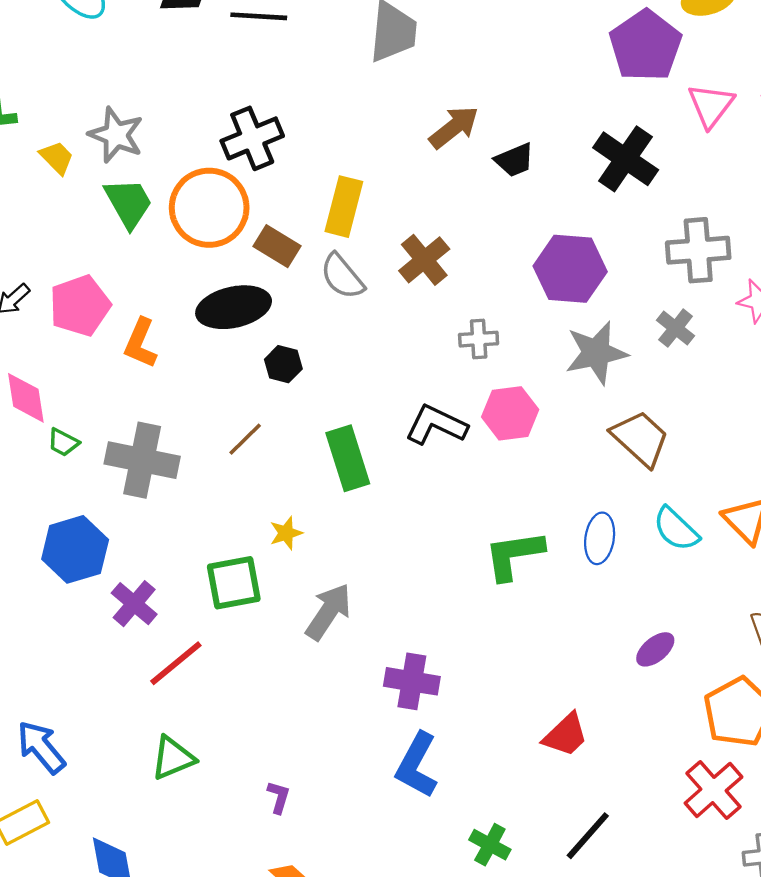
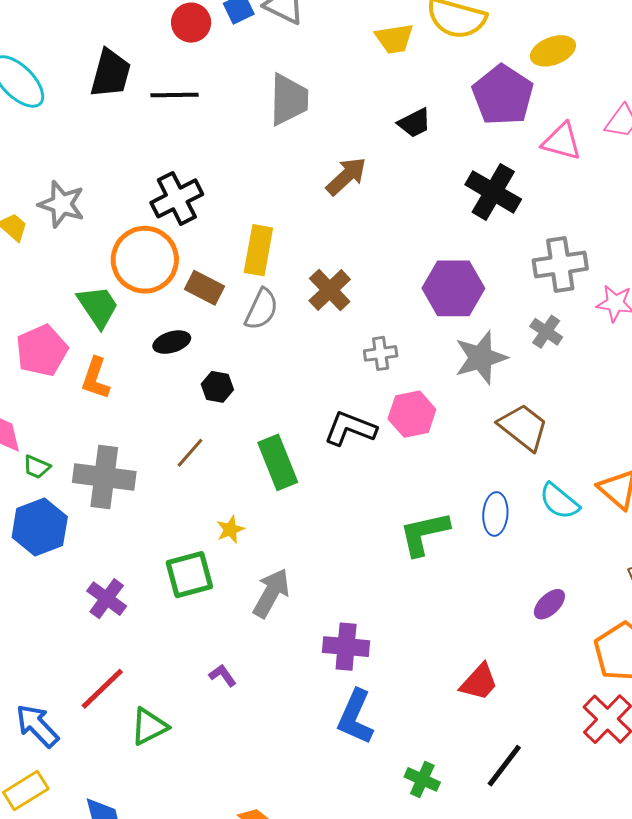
pink triangle: (711, 105) -> (562, 141), turned -48
black trapezoid: (514, 160) -> (414, 123), moved
green trapezoid: (128, 203) -> (98, 307), moved
gray semicircle: (342, 276) -> (261, 309), turned -111
black ellipse: (234, 307) -> (172, 342), size x0.6
blue hexagon: (75, 549) -> (40, 527), moved
red line: (176, 663) -> (102, 689), moved
purple L-shape: (279, 797) -> (223, 675), moved, turned -48

